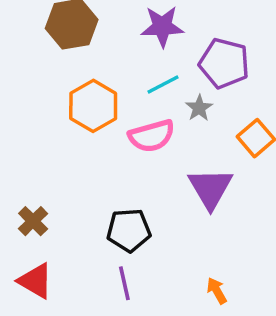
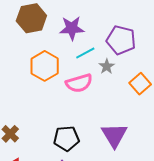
purple star: (162, 26) -> (72, 28), moved
purple triangle: (210, 188) -> (114, 135), moved

